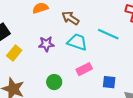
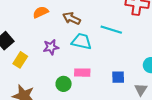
pink rectangle: (84, 69) -> (82, 73), moved, turned 35

